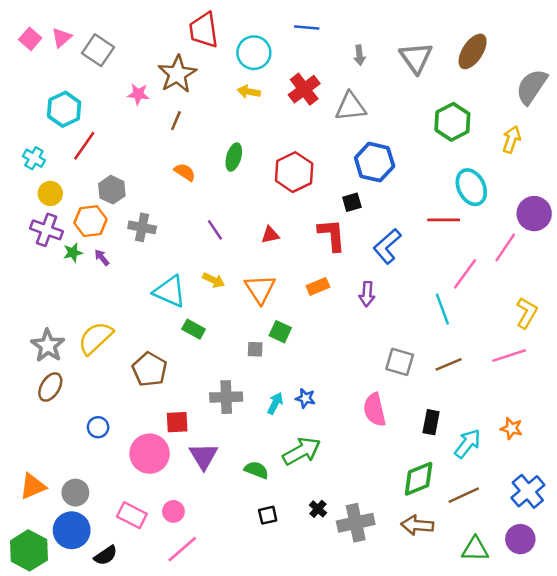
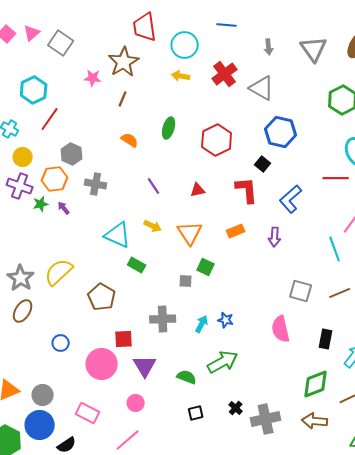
gray triangle: (351, 107) -> (262, 88), turned 36
black square: (352, 202) -> (263, 164), turned -35
pink circle: (173, 511) -> (136, 403), moved

